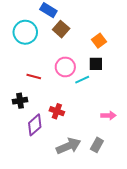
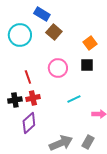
red line: (34, 76) -> (28, 77), turned 56
cyan line: (82, 80) -> (74, 99), moved
red cross: (57, 111) -> (33, 98), moved, turned -32

